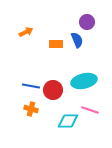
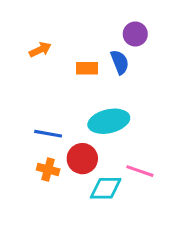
cyan ellipse: (84, 81) -> (109, 121), moved
red circle: (53, 90) -> (82, 159), moved

